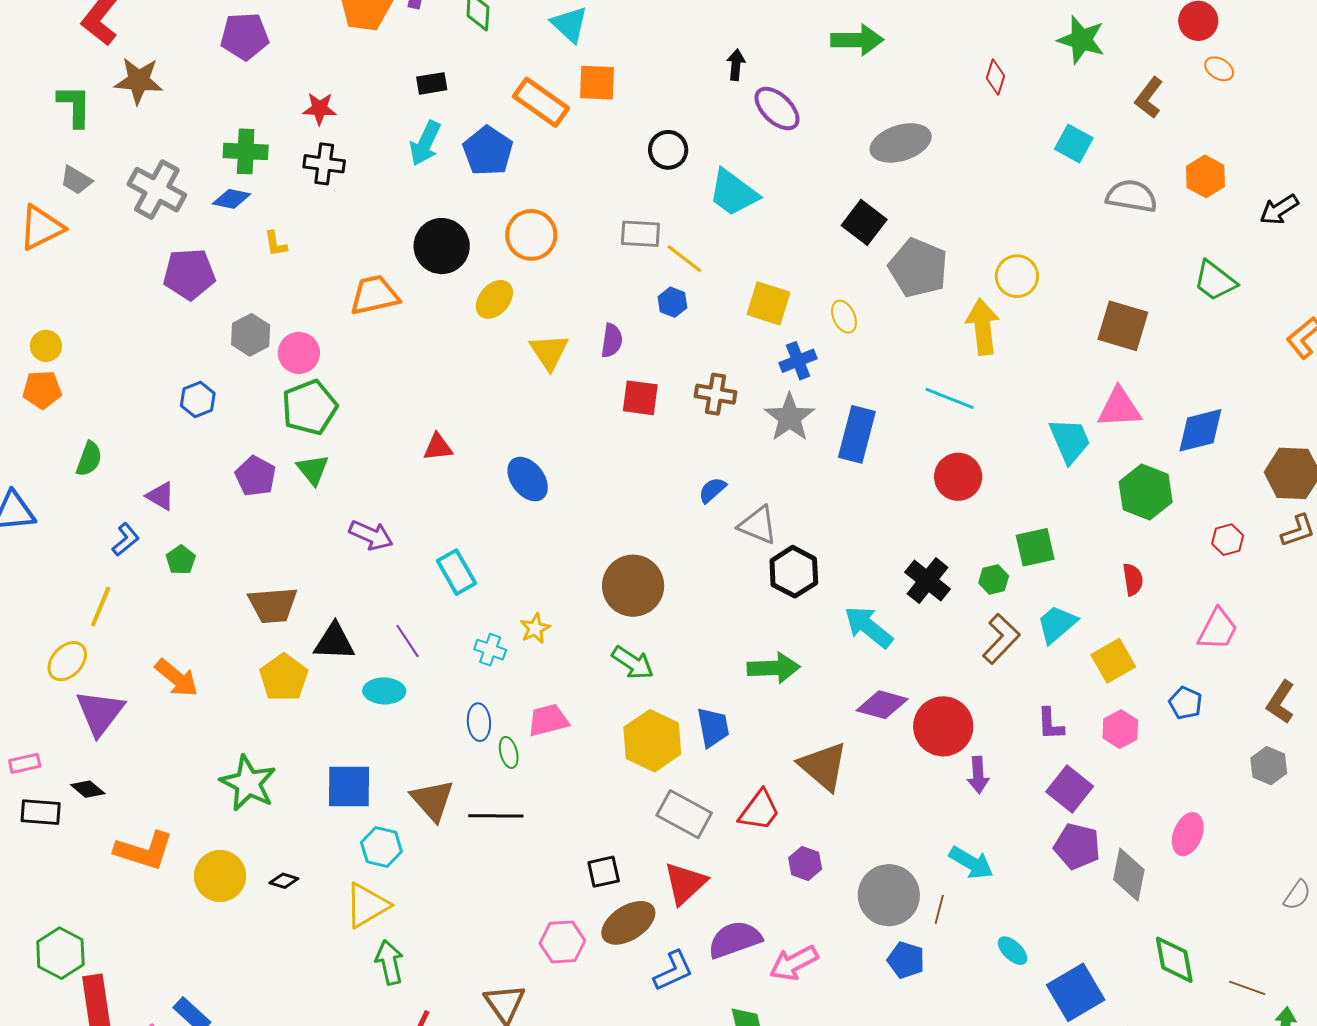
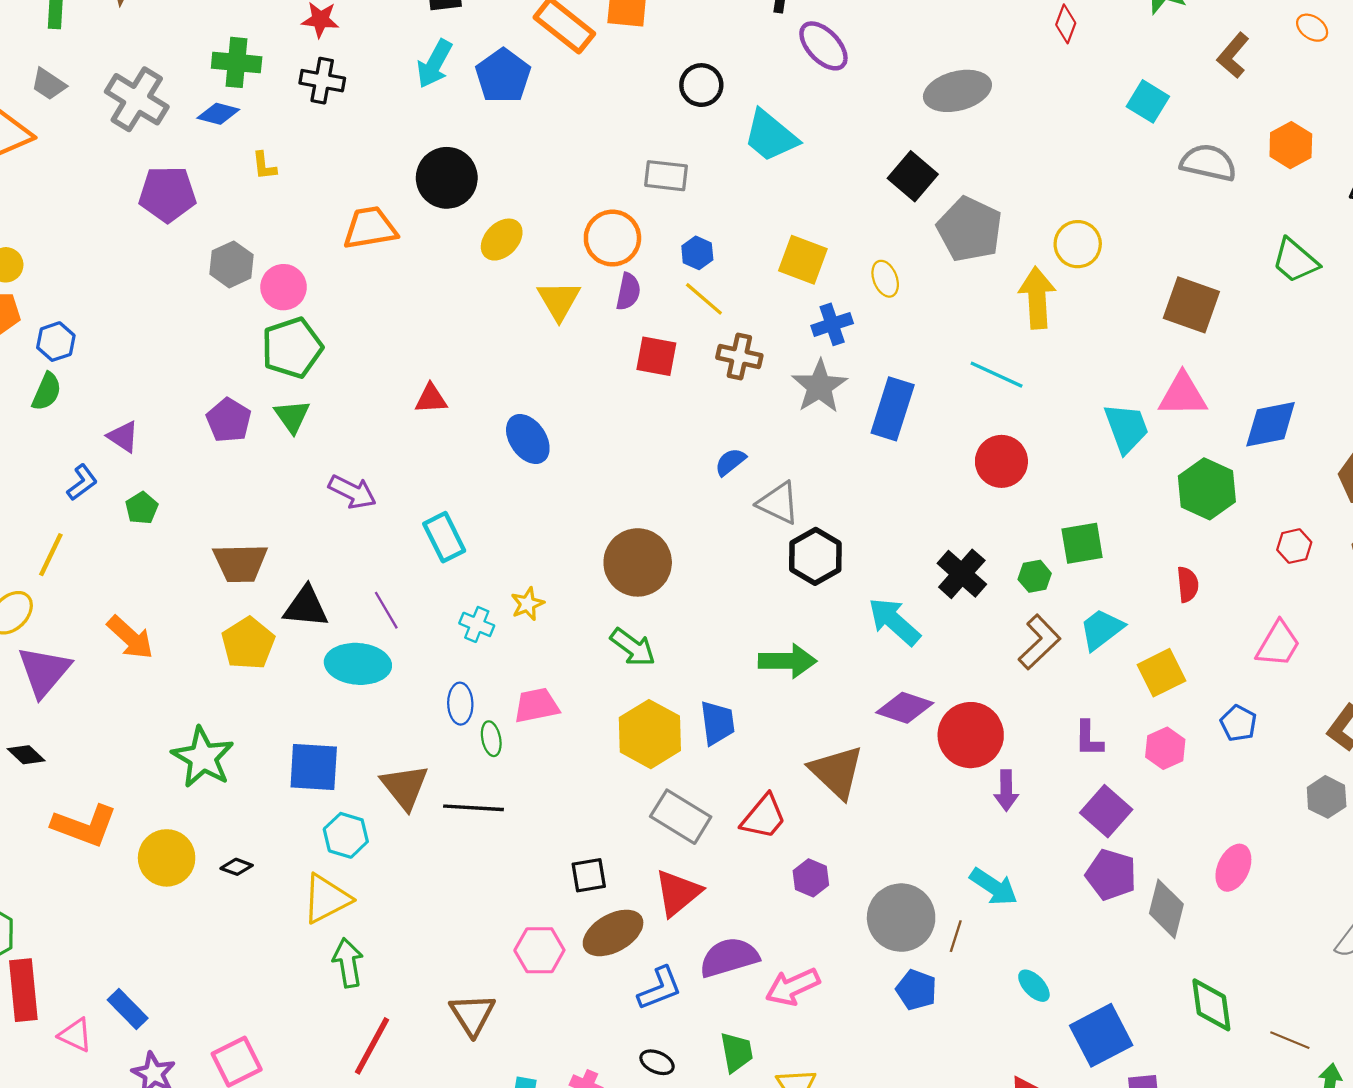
orange circle: (531, 235) -> (612, 238), moved
yellow line: (684, 259) -> (704, 299), moved
blue hexagon: (198, 400) -> (56, 342), moved
cyan ellipse: (384, 691) -> (358, 664), size x1.4

